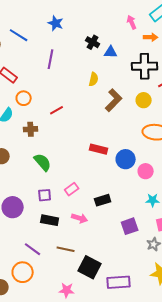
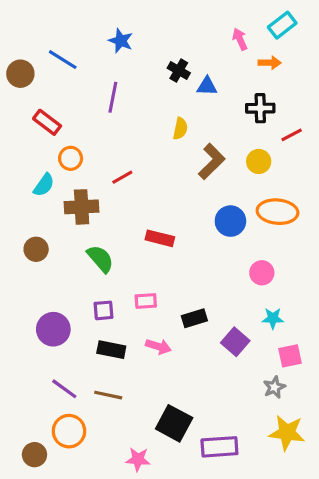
black cross: (145, 66) -> (260, 108), size x0.7
brown cross: (31, 129) -> (82, 207), size x1.5
red rectangle: (99, 149) -> (160, 238), moved
blue circle: (126, 159) -> (230, 221), moved
pink rectangle: (72, 189) -> (146, 301), turned 32
purple square: (130, 226) -> (235, 342), moved, turned -30
purple line: (33, 249) -> (64, 389), moved
brown line: (66, 249) -> (108, 395), moved

